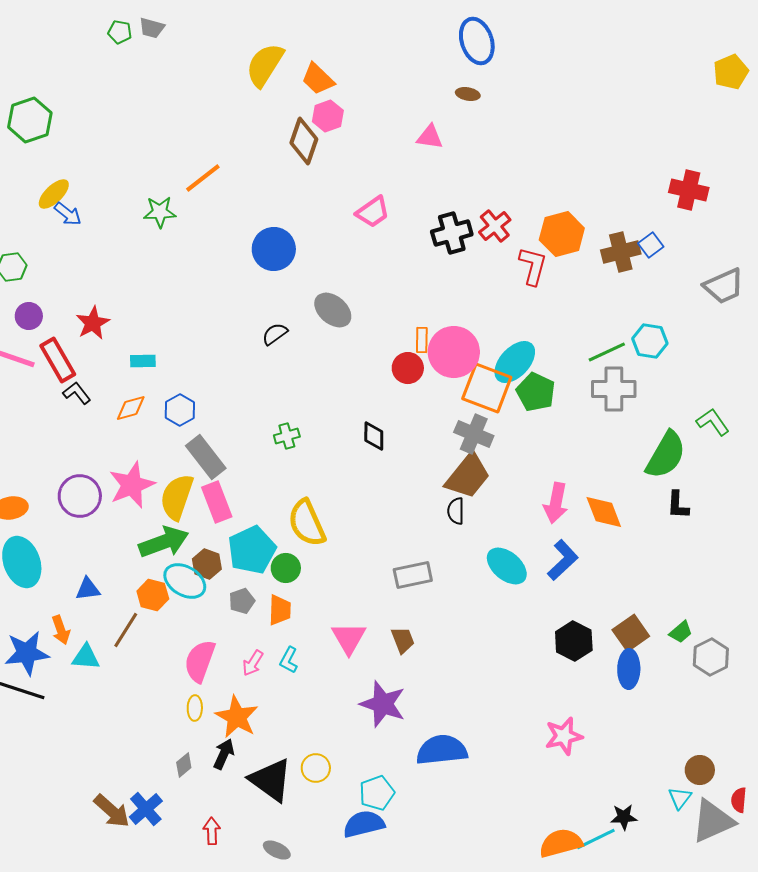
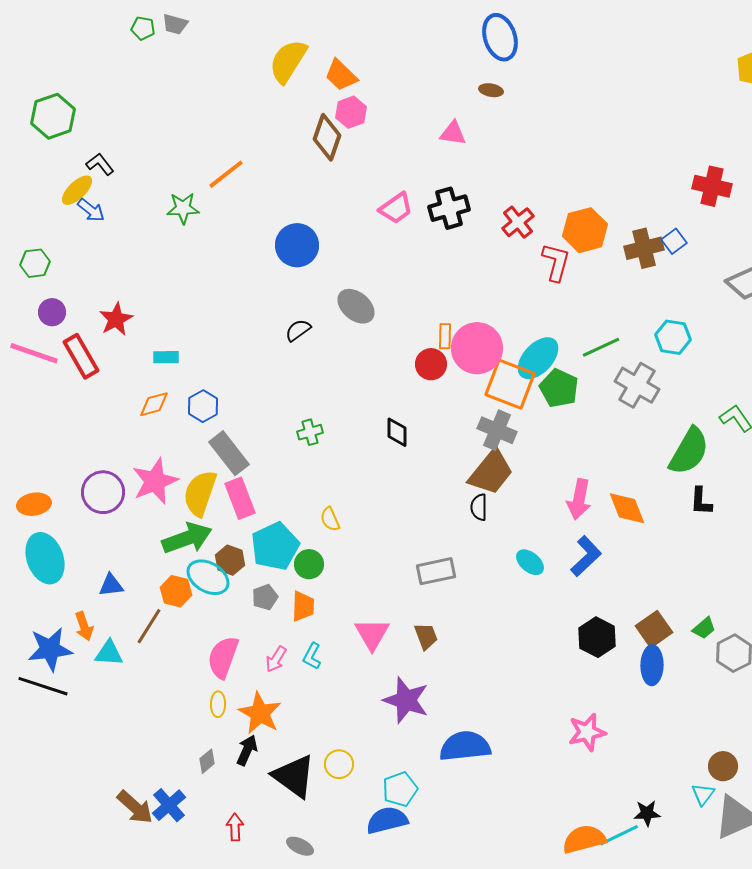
black cross: (452, 233) -> (449, 208), moved
green line: (607, 352) -> (601, 347), moved
gray cross: (614, 389) -> (637, 385), turned 30
black L-shape: (77, 393) -> (100, 164), moved
yellow semicircle: (307, 523) -> (330, 519), size x0.5
cyan ellipse: (507, 566) -> (530, 562), size x0.7

